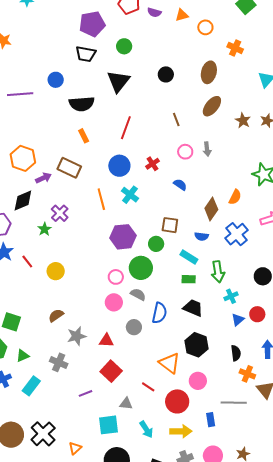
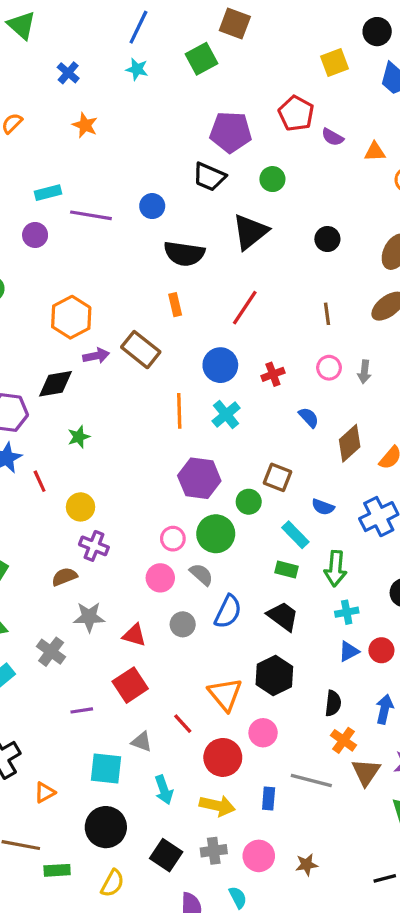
brown diamond: (211, 209) -> (350, 443), moved
purple cross: (60, 213) -> (94, 546), moved, turned -36

